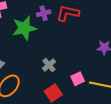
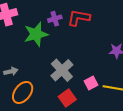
gray cross: (49, 65) -> (62, 70), size x1.6

